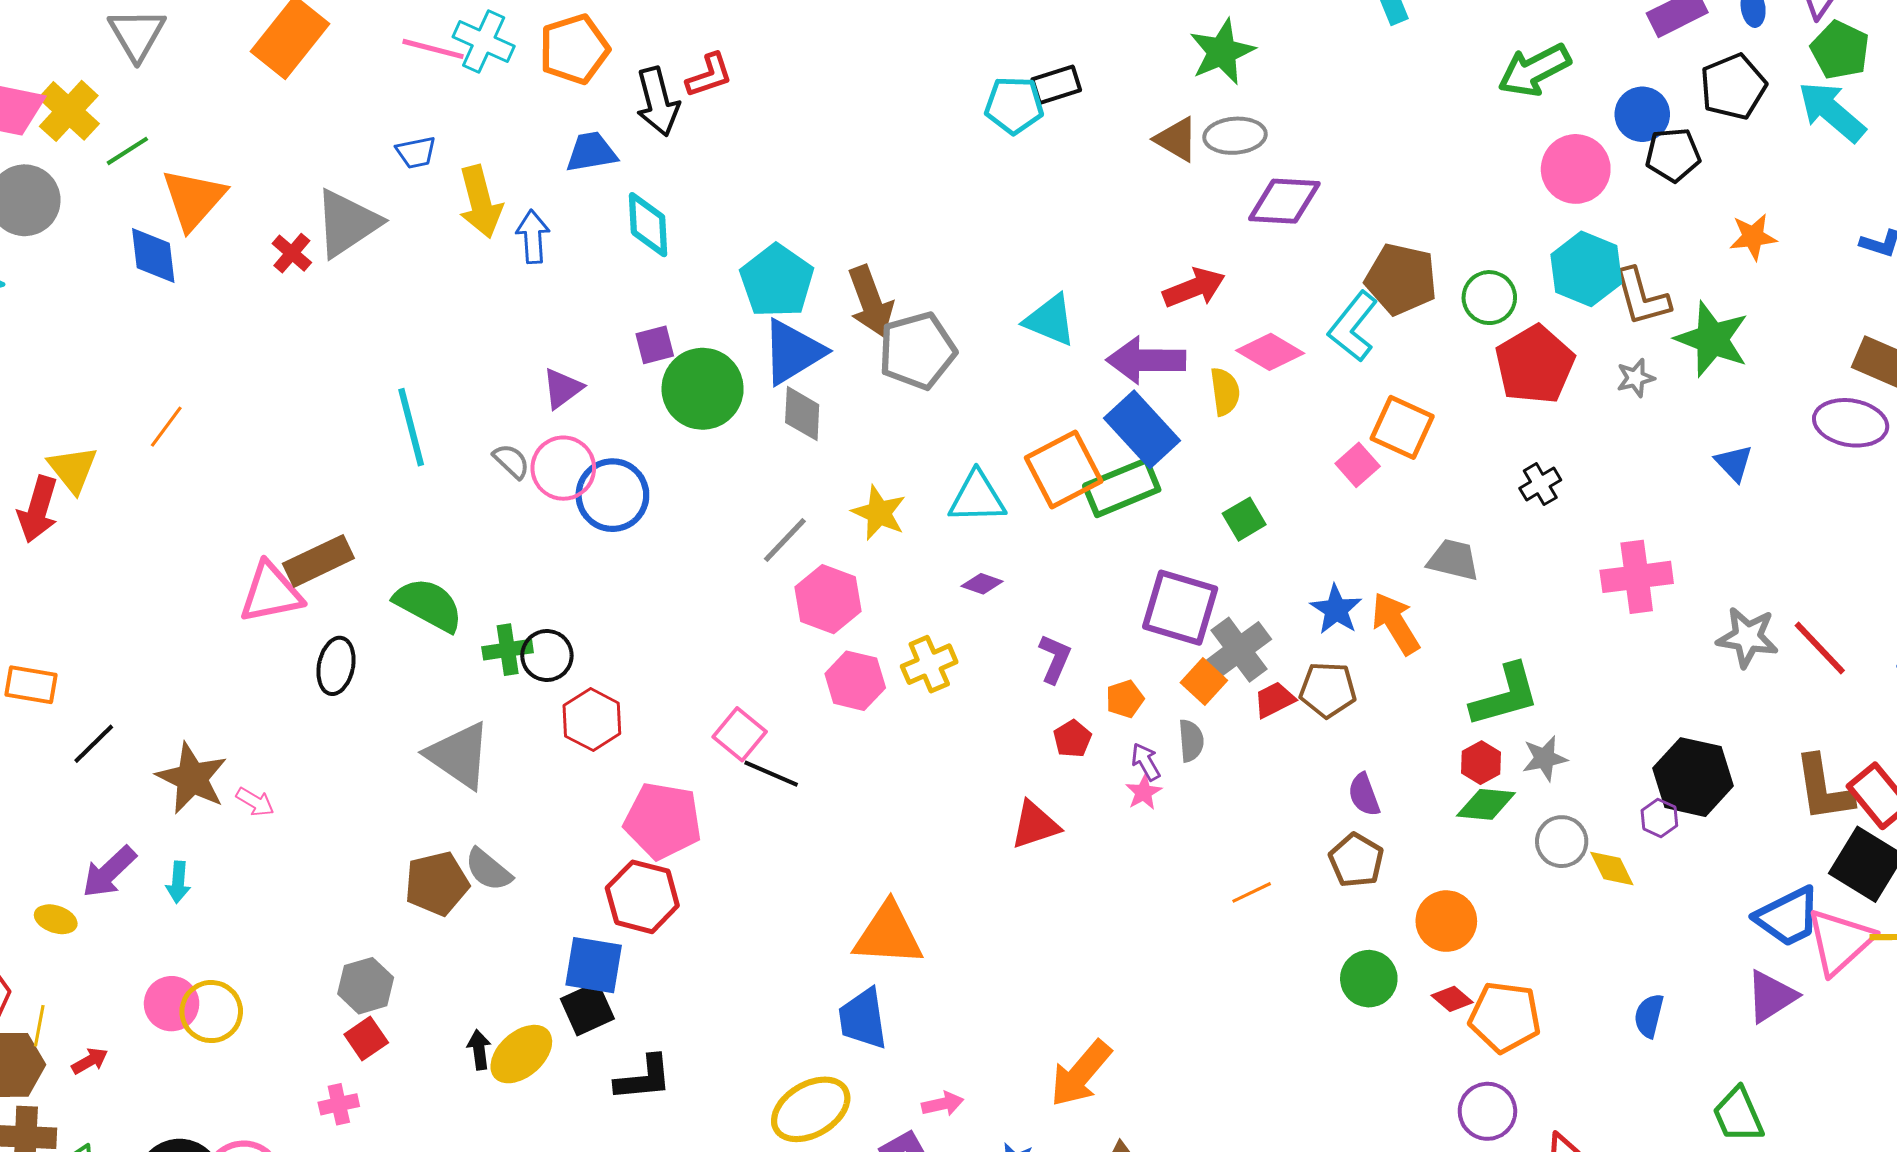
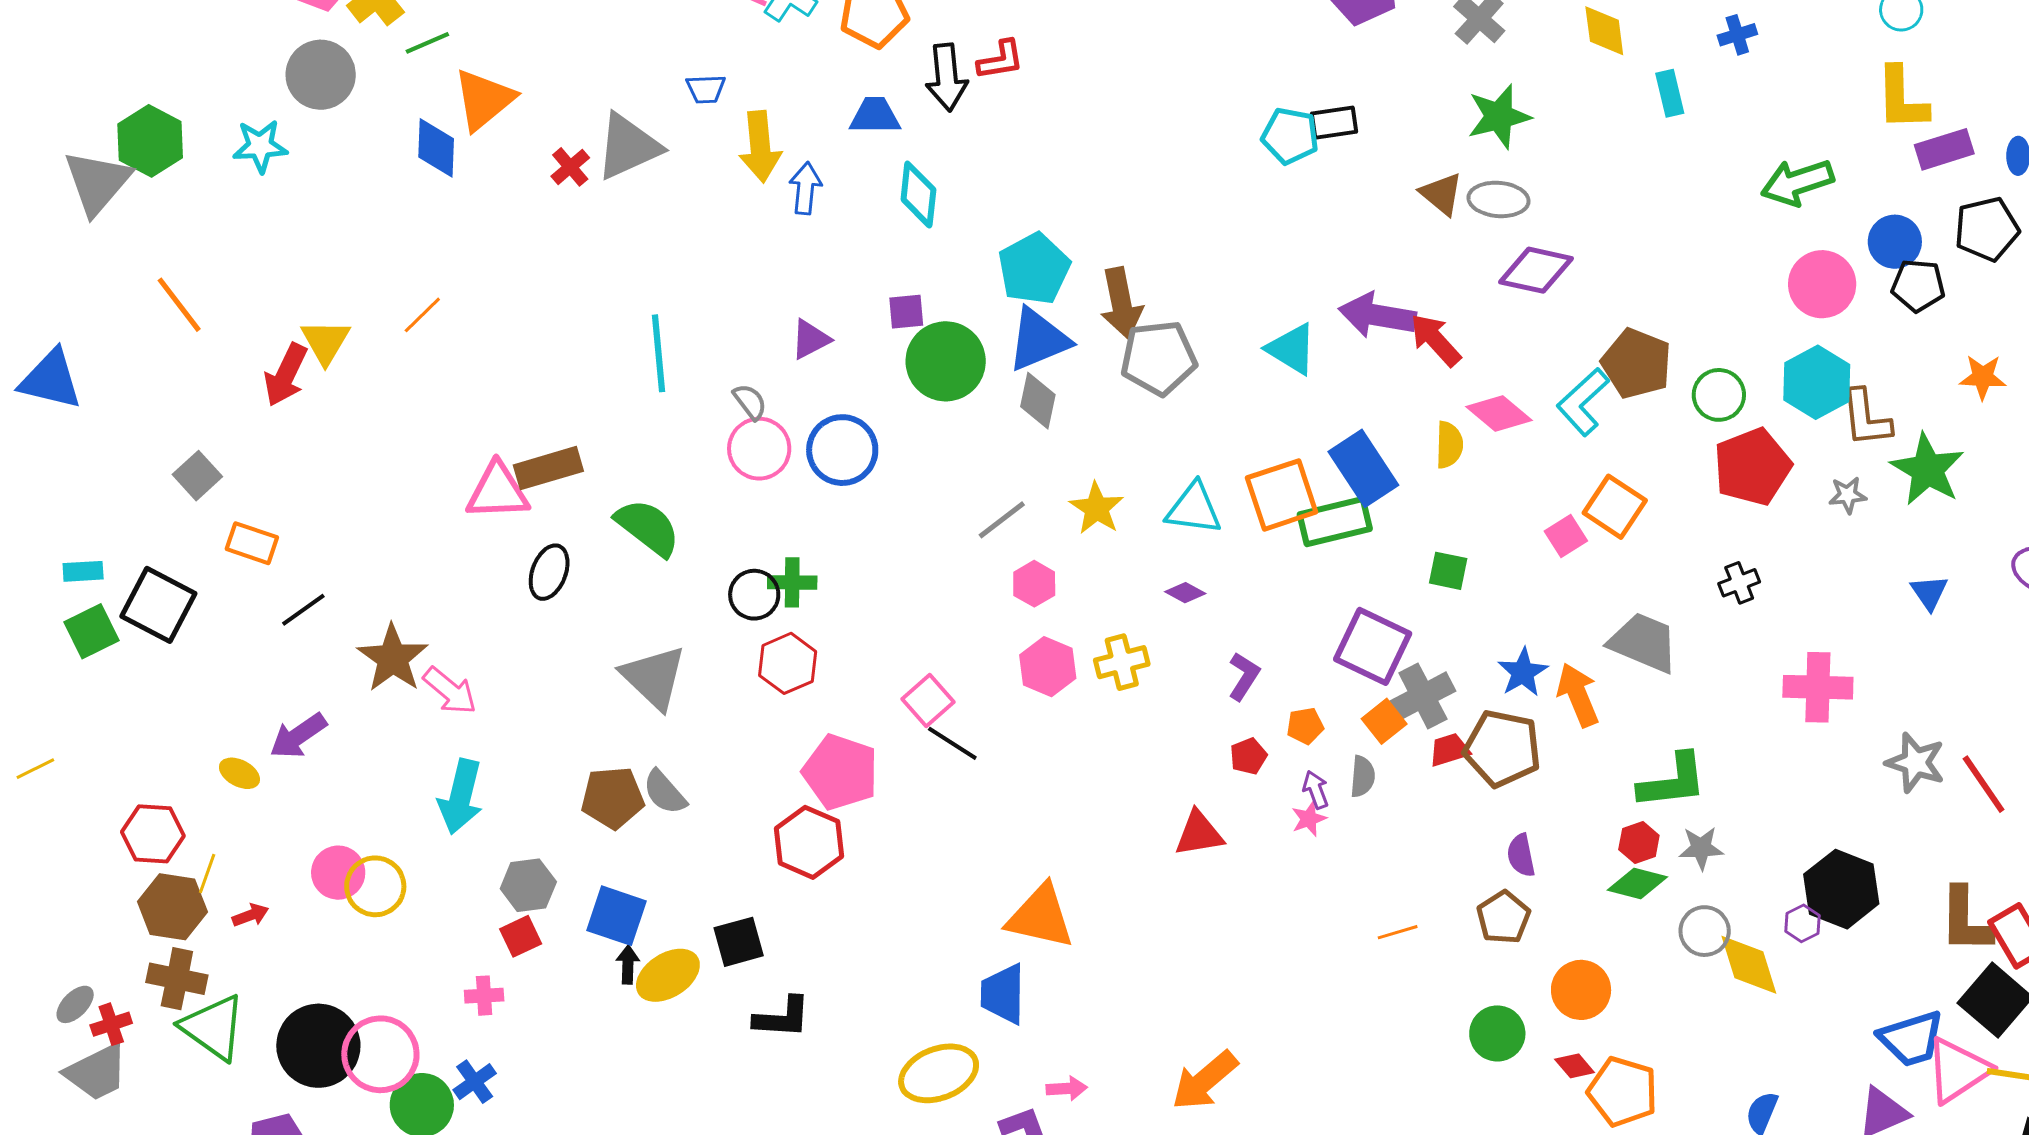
red arrow: (1194, 288) -> (1435, 340), turned -120
purple arrow: (1146, 360) -> (1377, 315), moved
pink circle: (563, 468) -> (759, 449), moved
green square: (1244, 519) -> (1448, 571), turned 33
gray trapezoid: (1453, 560) -> (1644, 642), size x1.4
pink hexagon: (828, 599) -> (1034, 584), size x0.7
green cross: (508, 650) -> (792, 582), moved
brown pentagon: (1328, 690) -> (1502, 748), size x1.4
pink arrow: (255, 802) -> (450, 691), size x1.5
yellow diamond: (1612, 868) -> (1749, 965), size x1.5
cyan arrow: (178, 882) -> (461, 797), moved, size x1.8
blue square: (594, 965) -> (616, 916), moved

